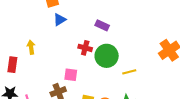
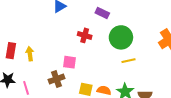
yellow arrow: (31, 47) -> (30, 54), moved
green circle: (107, 56) -> (121, 37), moved

